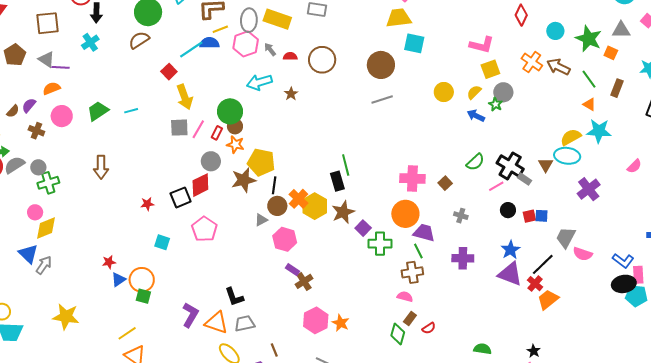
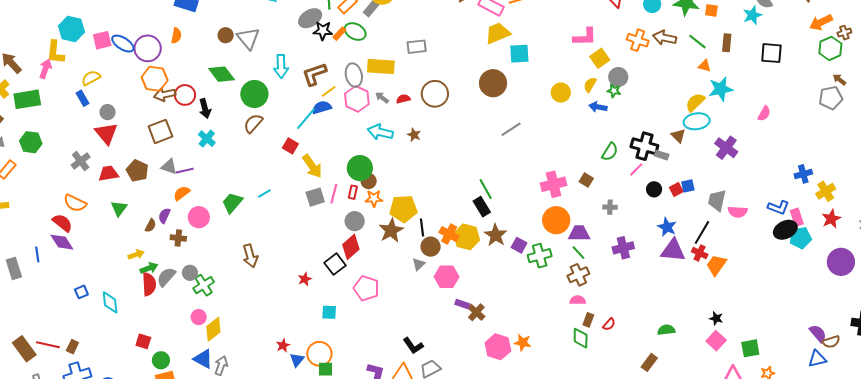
cyan arrow: (259, 82) -> (380, 132), turned 45
gray line: (382, 99) -> (511, 129), moved

